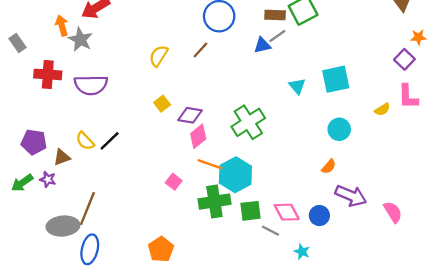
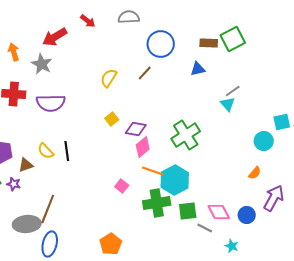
orange arrow: (62, 26) -> (14, 52), moved
gray line: (277, 36) -> (233, 91), moved
cyan square: (336, 79) -> (282, 122), moved, size x0.7
black line: (110, 141) -> (67, 151), turned -54
purple arrow: (351, 196) -> (274, 198), turned -84

